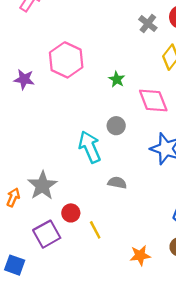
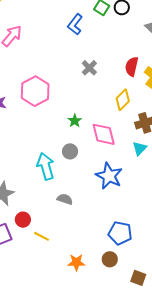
gray cross: (148, 24) -> (89, 68), moved
green star: (117, 79) -> (75, 121), moved
yellow line: (95, 230) -> (42, 236), turned -42

